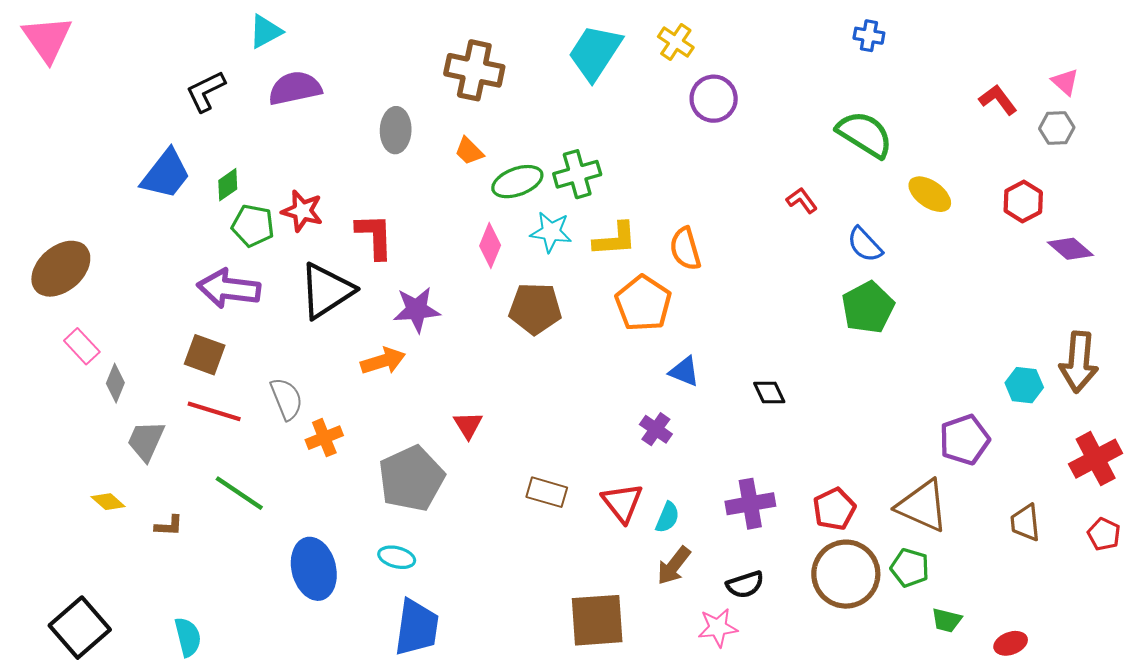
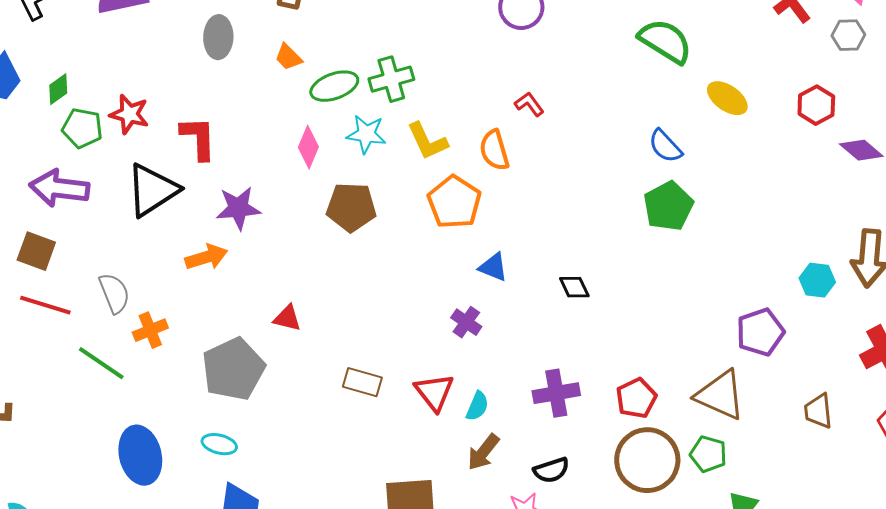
red L-shape: (802, 200) -> (529, 104), moved
yellow L-shape: (615, 239) -> (427, 141), turned 69
red triangle: (468, 425) -> (287, 318), turned -44
green line: (239, 493) -> (101, 363), moved

